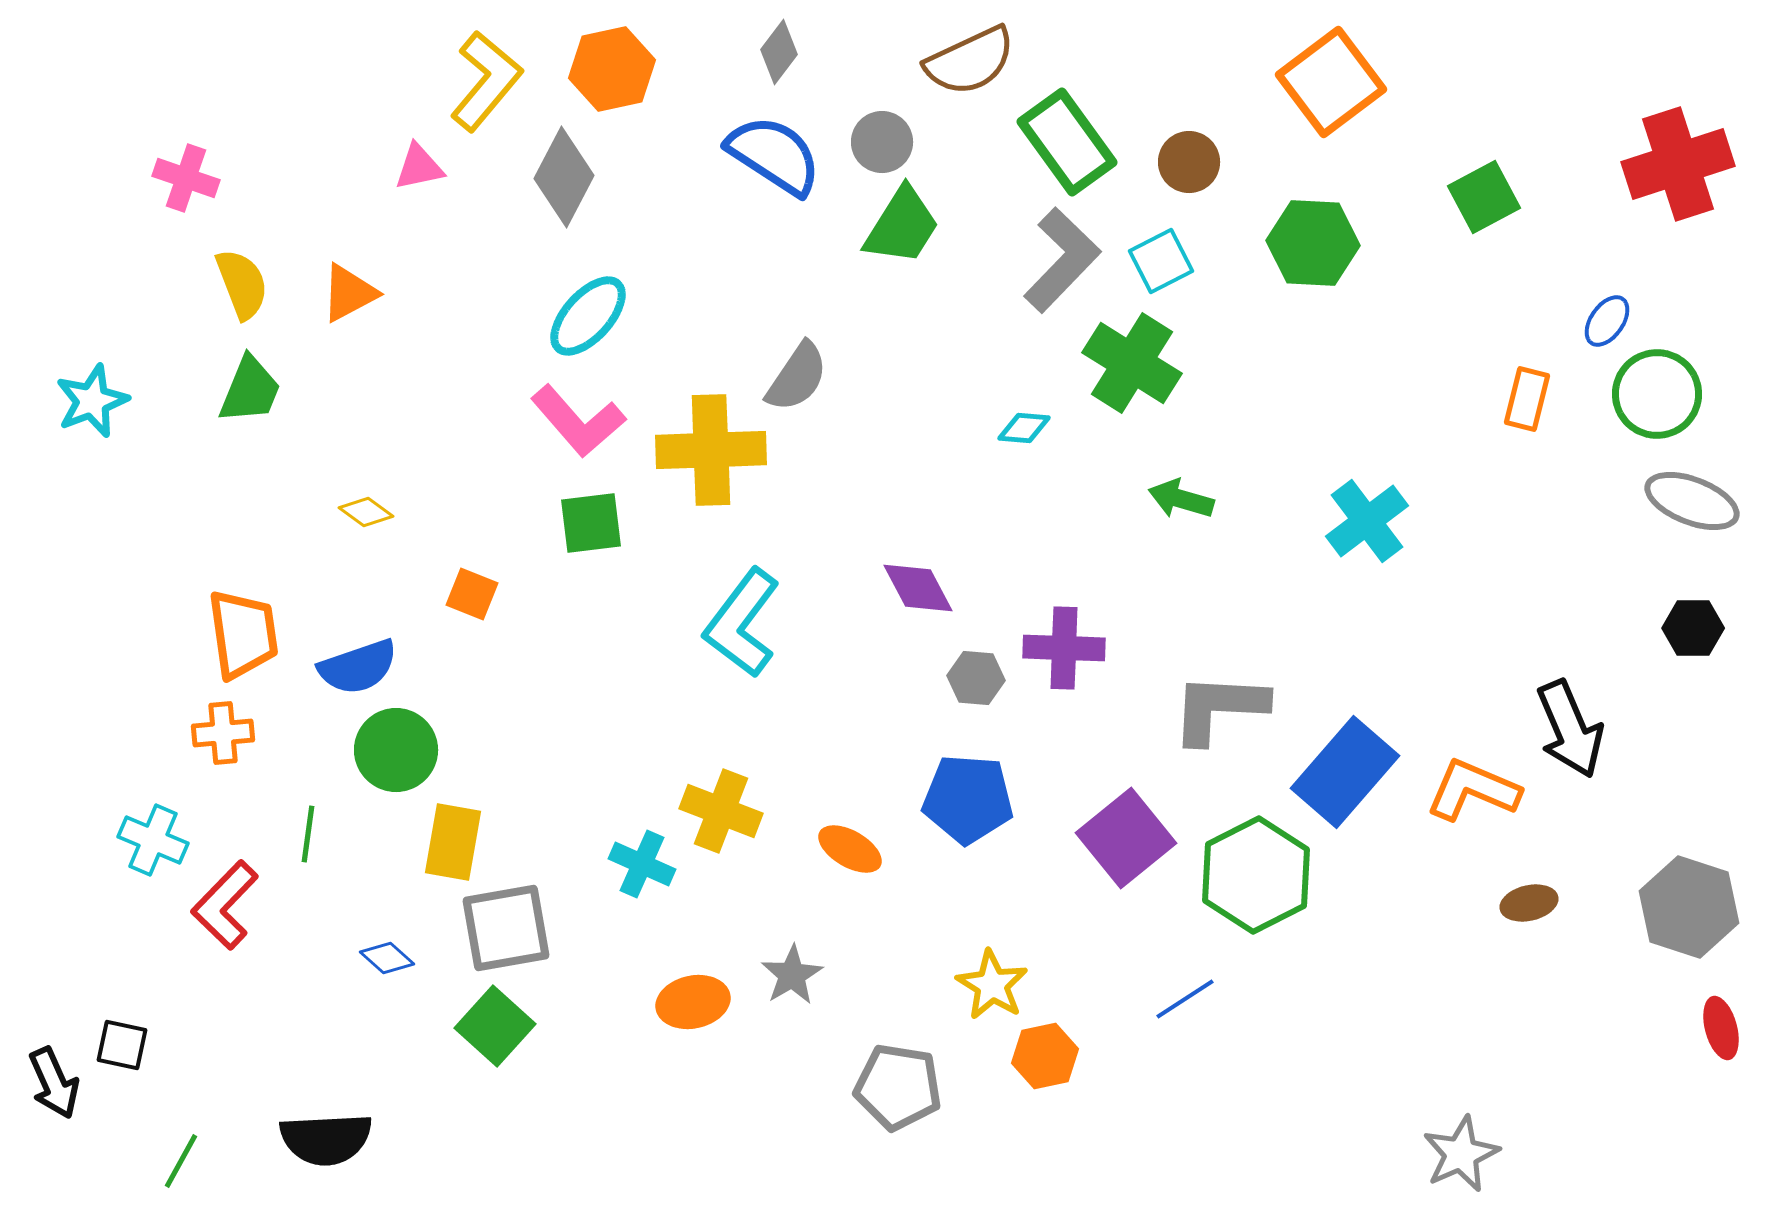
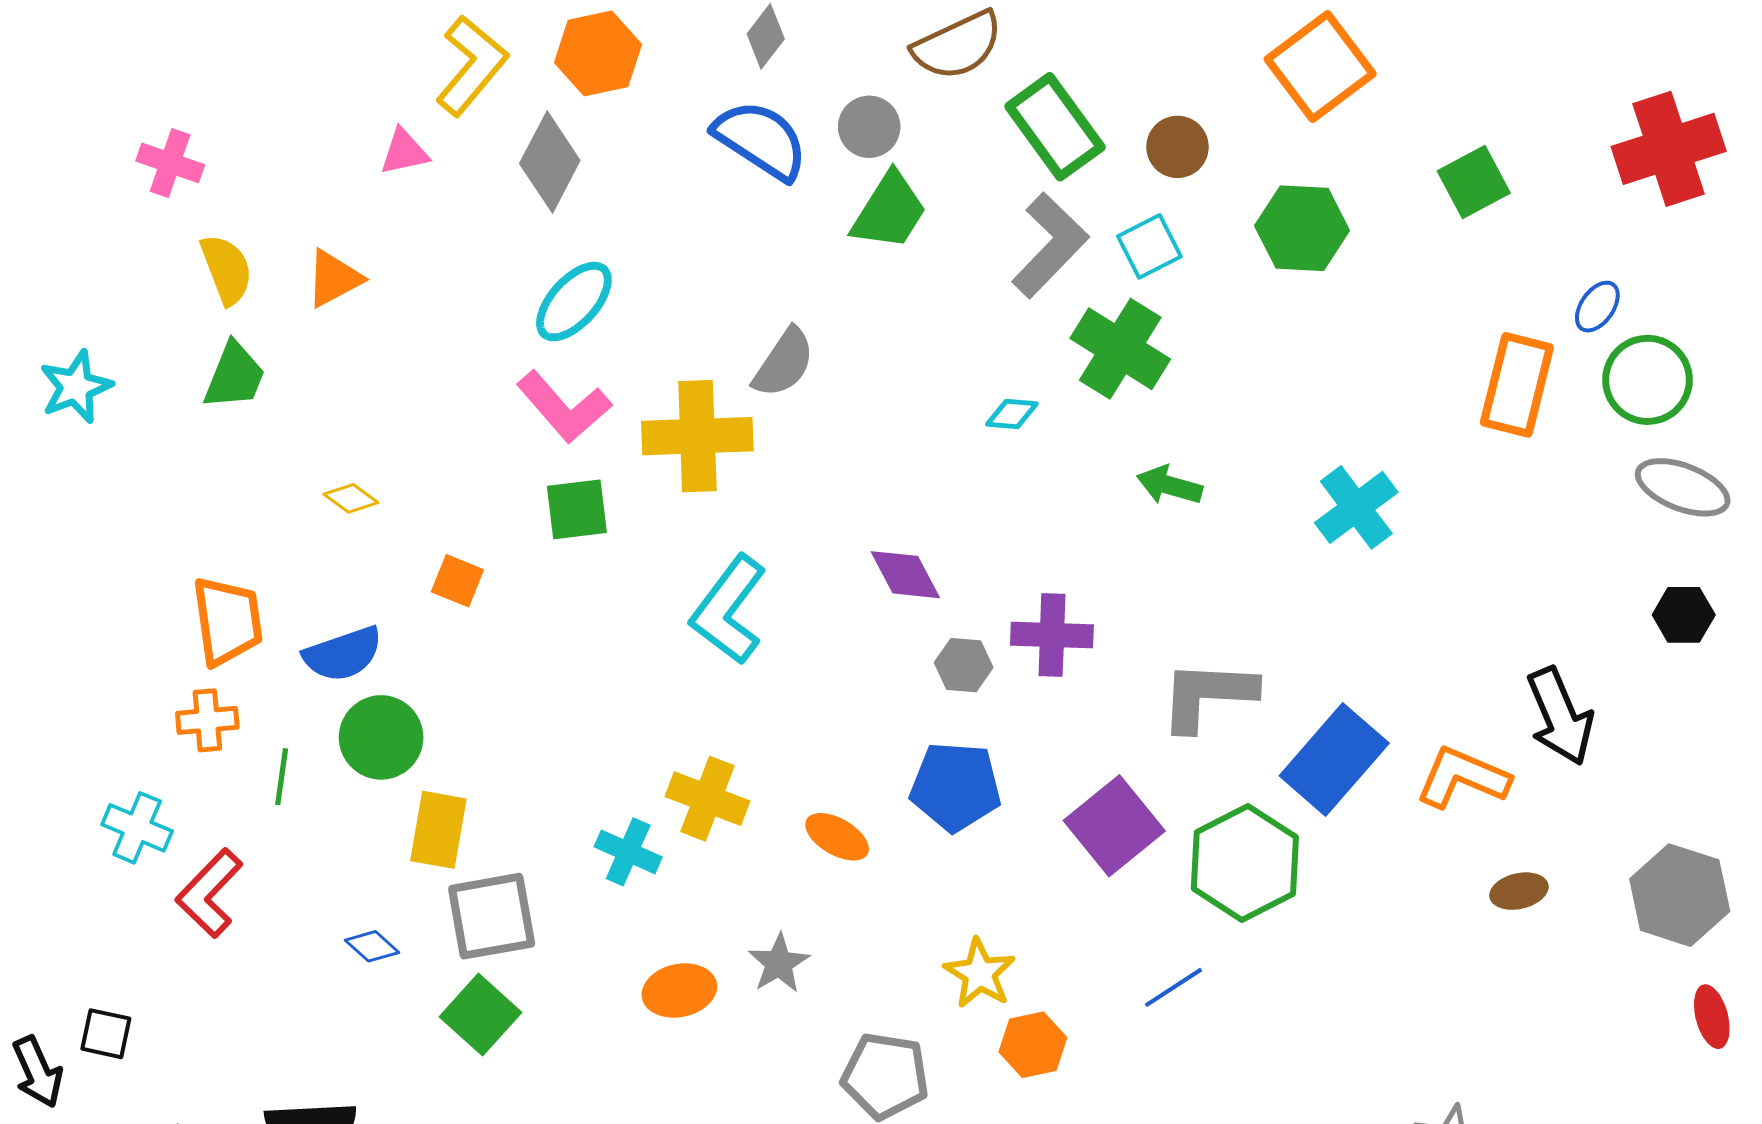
orange rectangle: (1527, 399) -> (1517, 385), size x1.6
green line: (308, 834) -> (282, 777), moved

